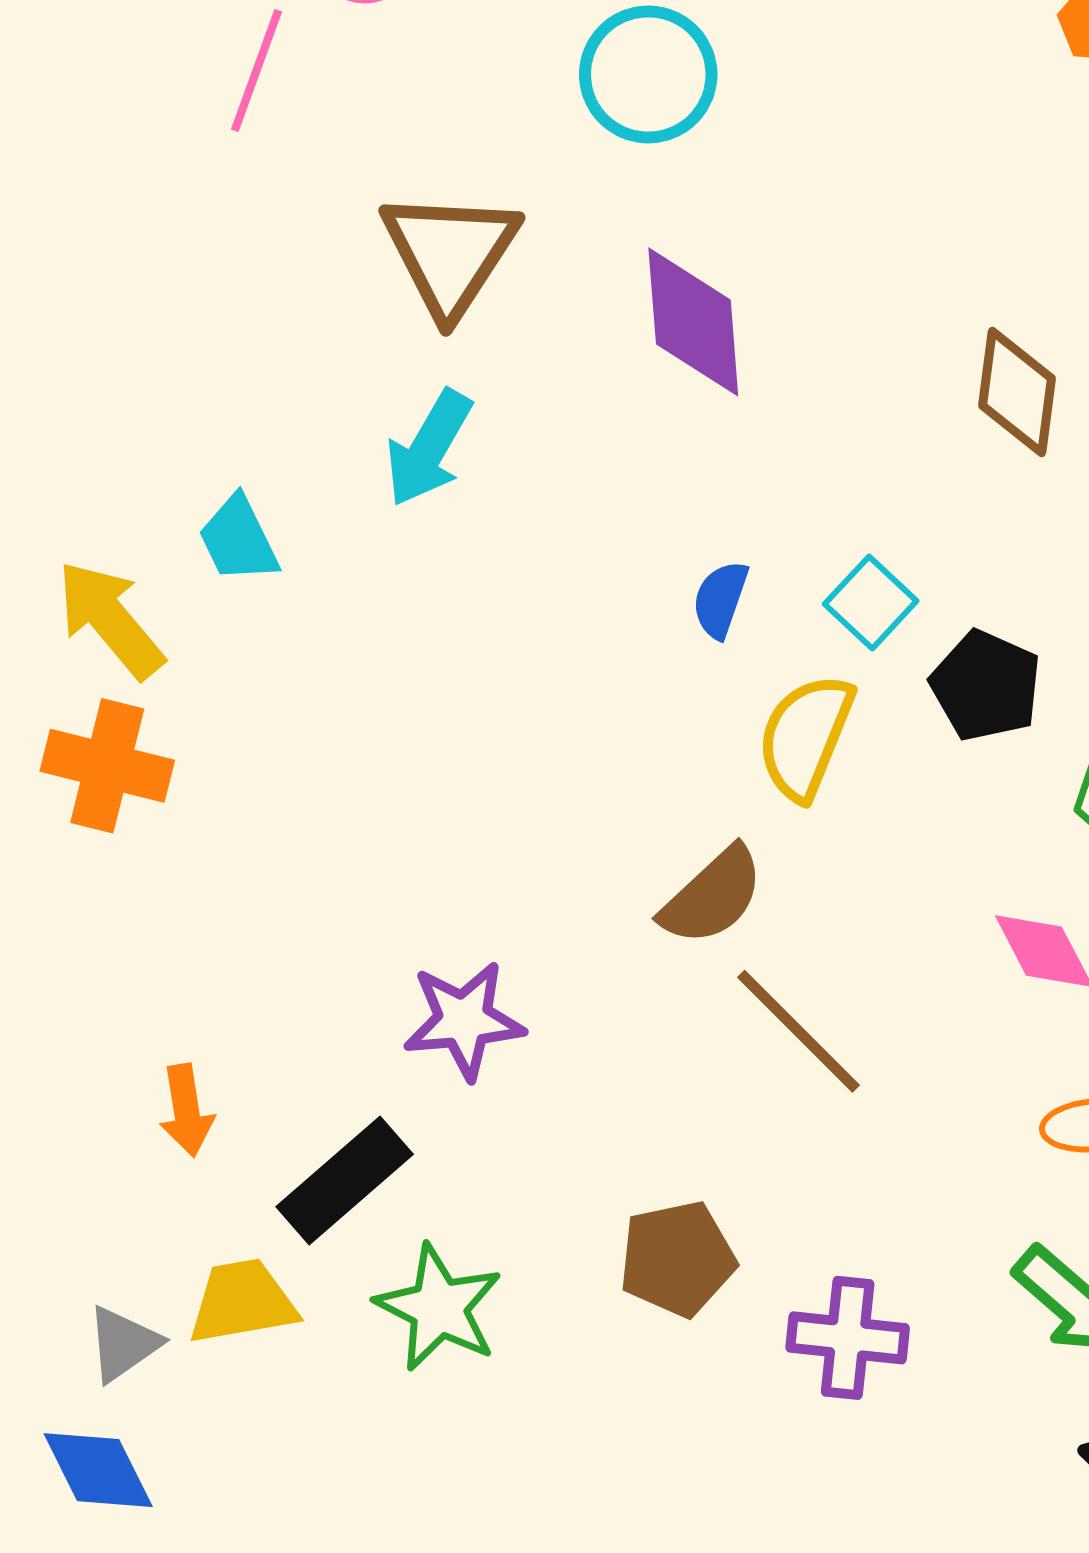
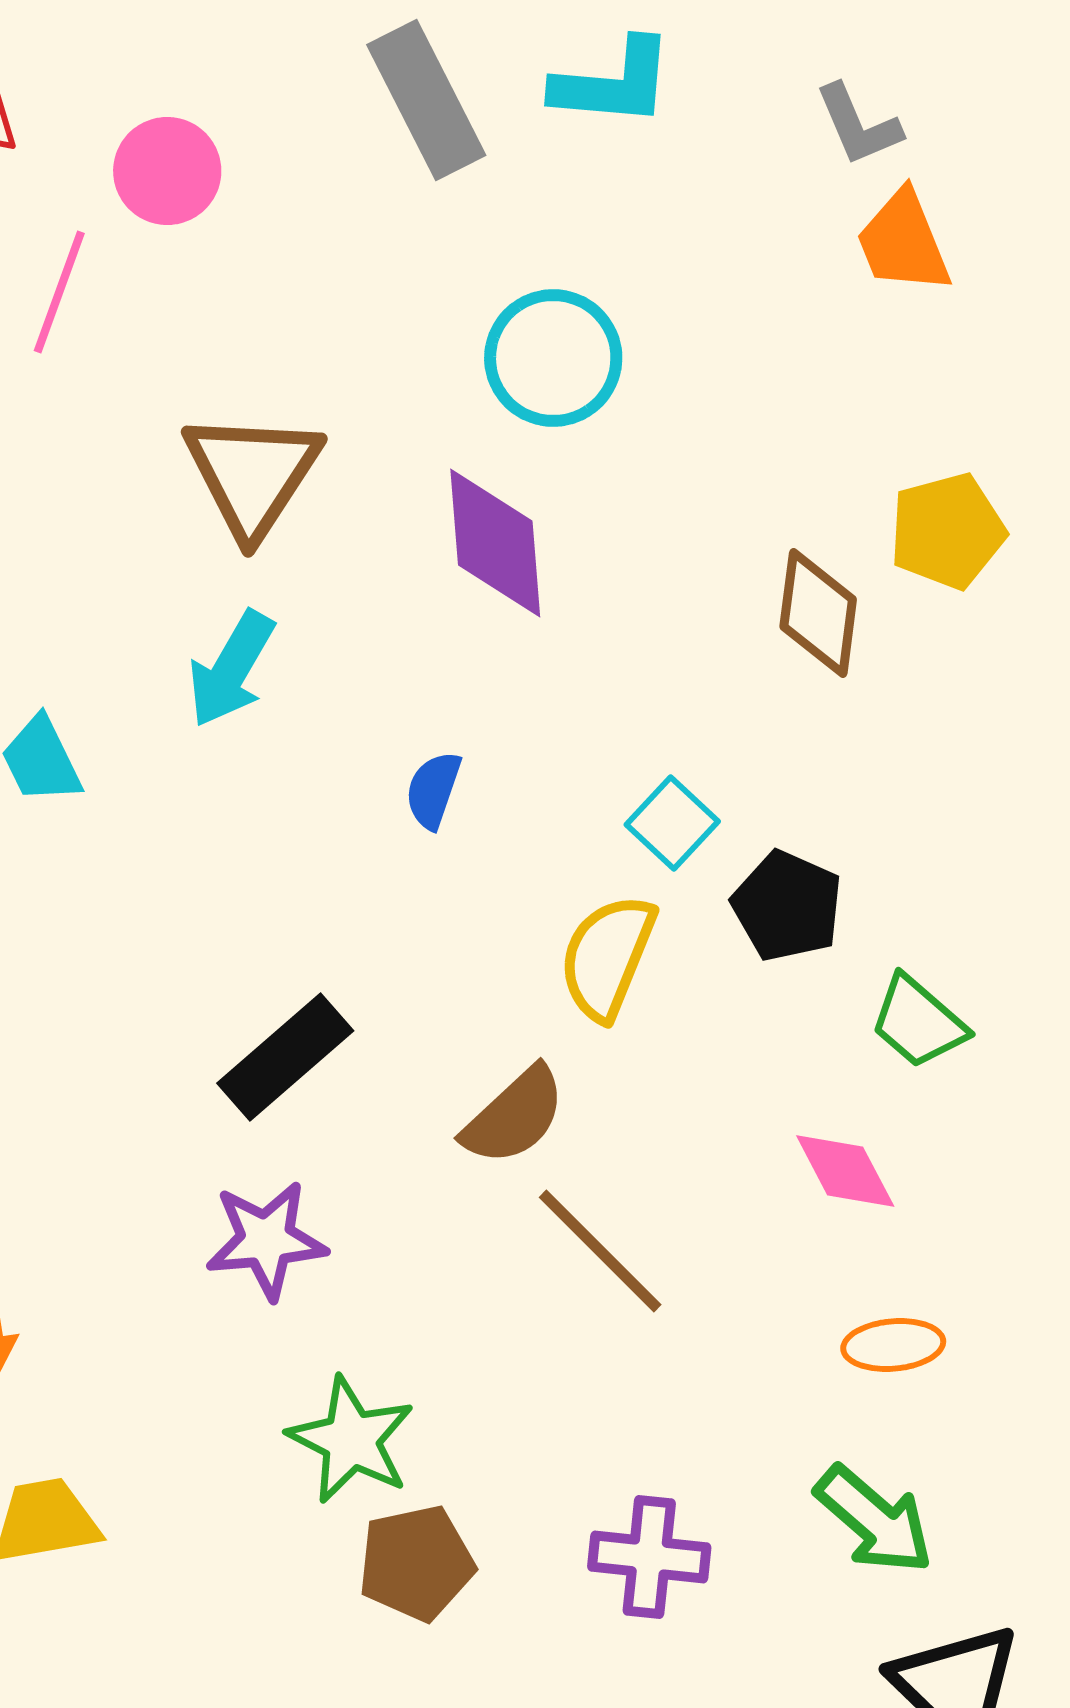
cyan circle: (648, 74) -> (553, 358), moved
blue semicircle: (720, 599) -> (433, 790), moved
black rectangle: (345, 1181) -> (285, 1057), moved
brown pentagon: (677, 1259) -> (416, 1563), moved
green star: (439, 1308) -> (351, 1440), moved

